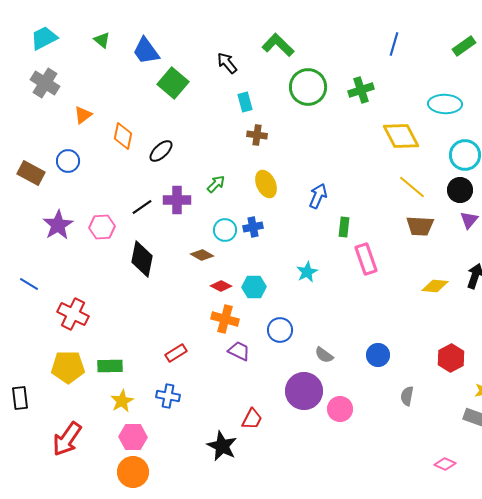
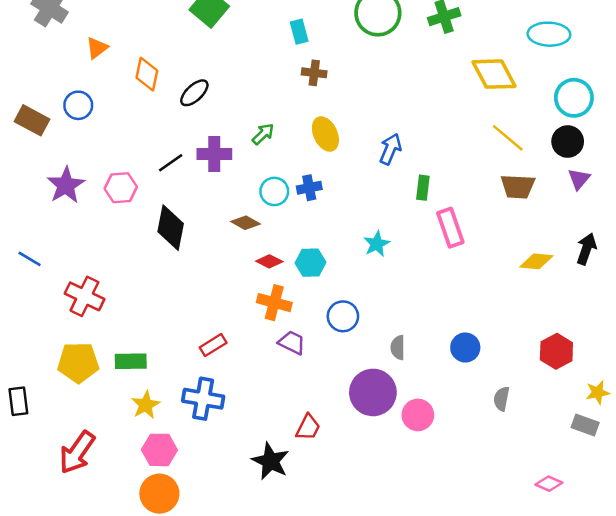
gray semicircle: (324, 355) -> (398, 348), turned 54
blue cross: (168, 396) -> (203, 399), size x1.4

